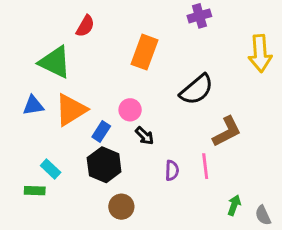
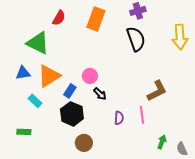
orange rectangle: (144, 52) -> (96, 19), moved
black semicircle: (197, 90) -> (136, 39), moved, turned -70
cyan rectangle: (51, 169) -> (35, 101), moved

